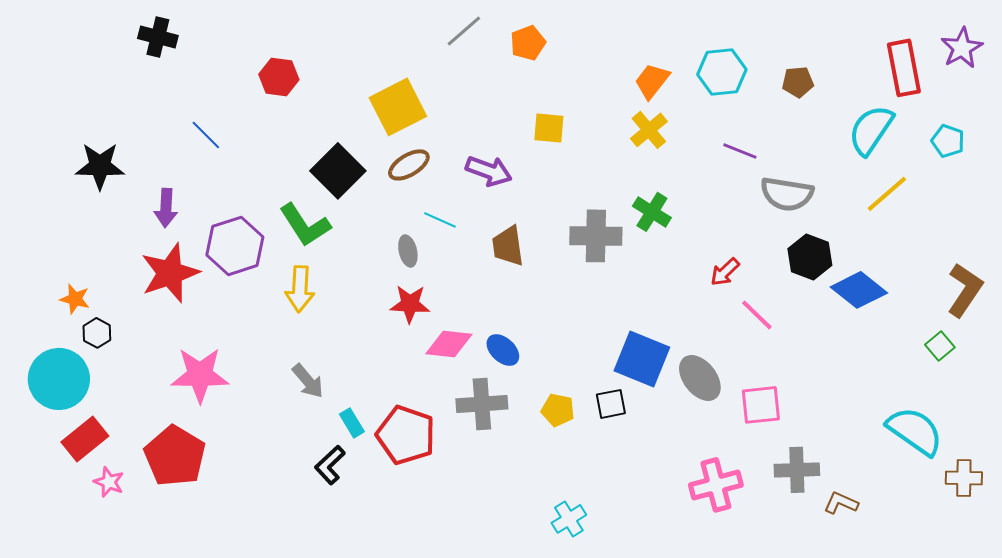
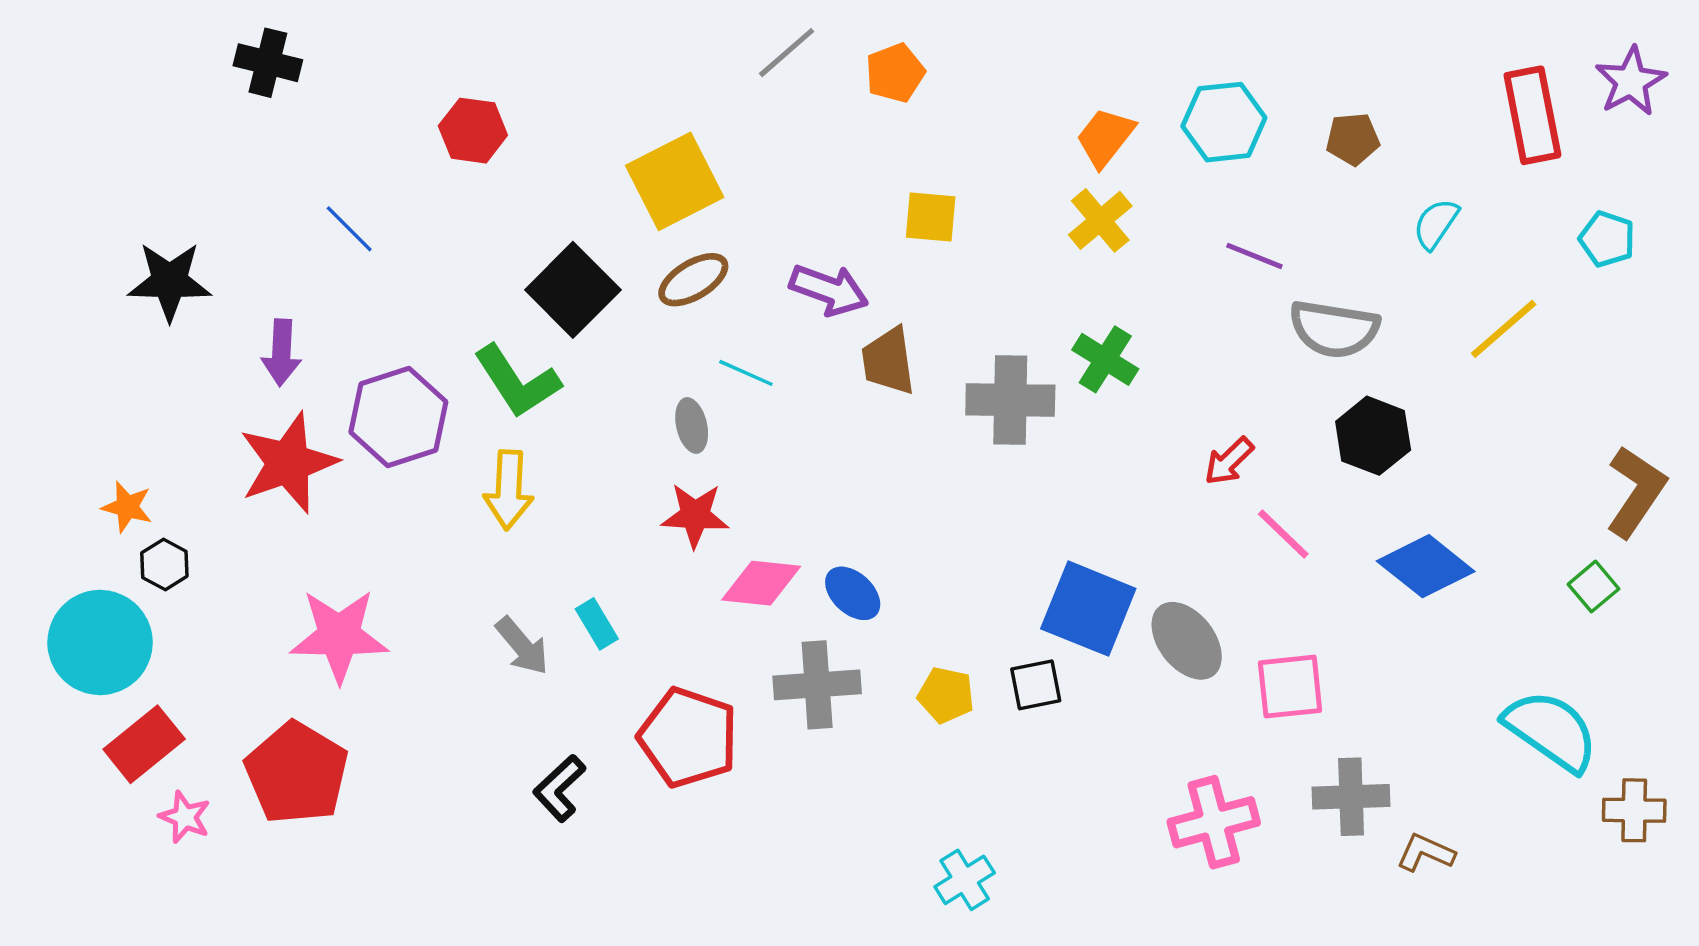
cyan semicircle: (871, 130) -> (1436, 224), moved, size x0.6
brown trapezoid: (508, 246) -> (888, 361), moved
blue diamond: (859, 290) -> (1426, 566), moved
cyan rectangle: (352, 423) -> (597, 624), moved

